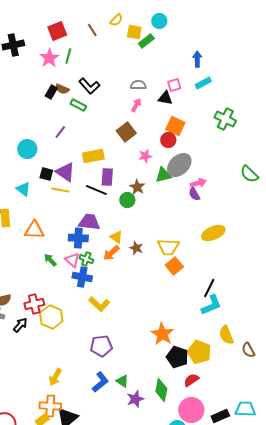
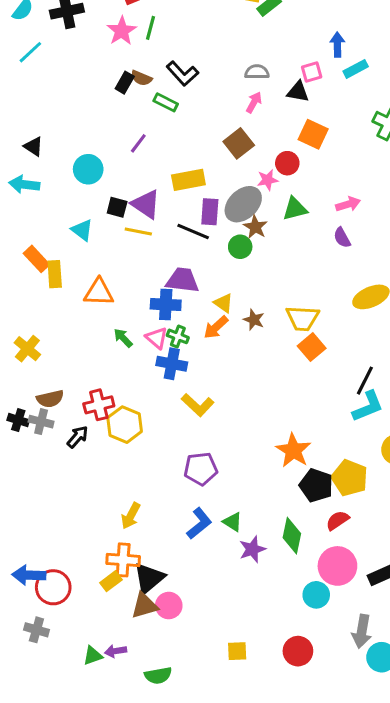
blue arrow: (197, 59) -> (337, 45), moved
red circle: (168, 140) -> (287, 163), moved
gray ellipse: (179, 165) -> (243, 204), moved
pink arrow: (198, 183) -> (348, 204), moved

